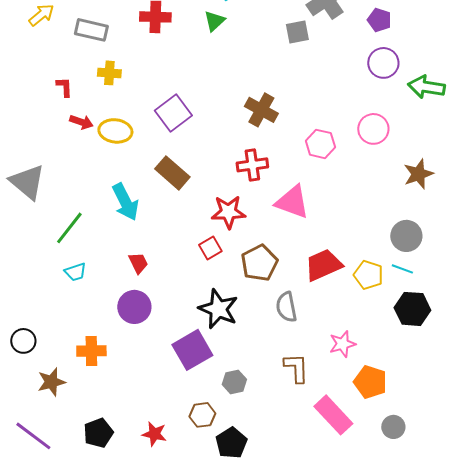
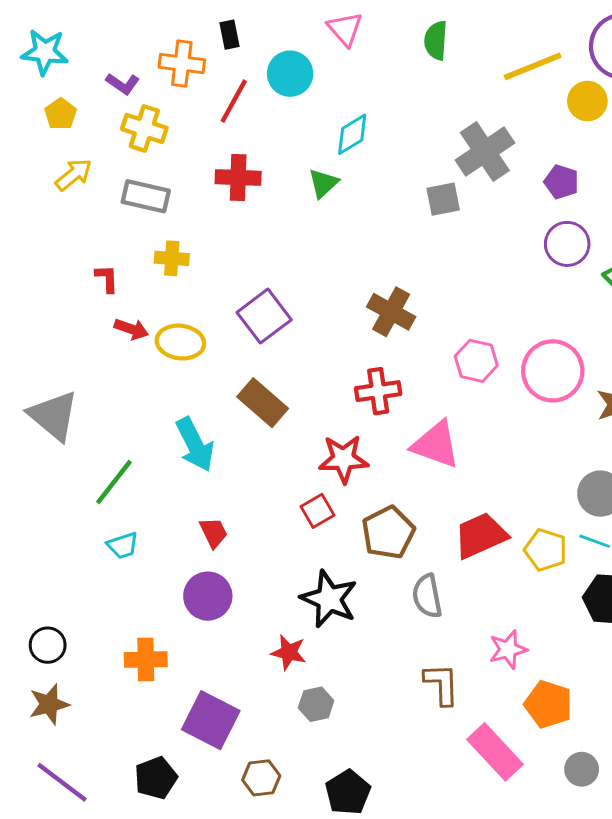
pink circle: (373, 129) -> (553, 371), moved, size x1.4
purple square: (192, 350) -> (211, 720), moved, turned -33
brown star: (51, 382) -> (49, 704), moved
gray hexagon: (234, 382) -> (316, 704), moved
brown hexagon: (202, 415) -> (261, 778), moved
red star: (154, 434) -> (289, 652), moved

